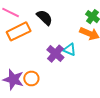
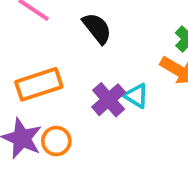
orange rectangle: (19, 31) -> (39, 84), moved

